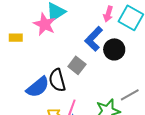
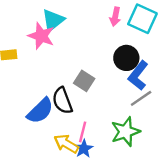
blue L-shape: (94, 39) -> (138, 75), moved
gray line: (130, 95) -> (141, 98), moved

